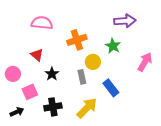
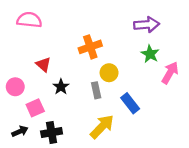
pink semicircle: (42, 23) -> (29, 20), moved
green star: (113, 46) -> (150, 54), moved
black cross: (53, 107) -> (52, 132), moved

